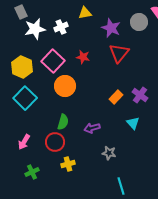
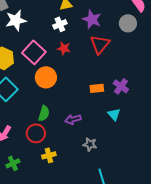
gray circle: (139, 22) -> (128, 23), moved
white cross: (61, 27) -> (60, 24), moved
orange rectangle: (116, 97) -> (97, 88), turned 40

